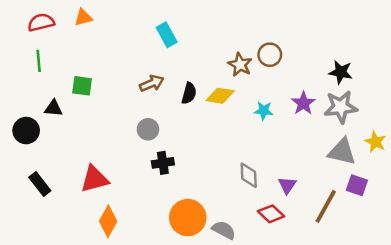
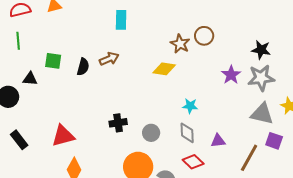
cyan rectangle: (167, 35) -> (121, 20), turned 30
black semicircle: (189, 93) -> (83, 67), moved
cyan star: (264, 111) -> (190, 106), moved
gray circle: (148, 129) -> (151, 133), moved
purple triangle: (287, 185) -> (218, 141), turned 49
red diamond: (271, 214) -> (193, 162), moved

